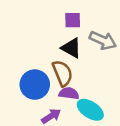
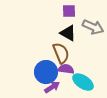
blue circle: (35, 85) -> (46, 72), moved

